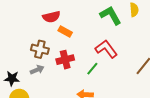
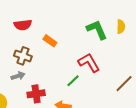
red semicircle: (51, 17) -> (23, 25), moved
red cross: (65, 60) -> (36, 94), moved

